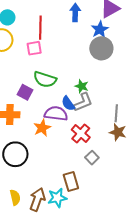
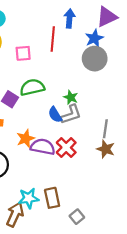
red line: (40, 28) -> (53, 39), moved
green semicircle: (45, 79) -> (32, 87), turned 145
purple semicircle: (56, 114) -> (43, 147), moved
gray square: (92, 158) -> (77, 217), moved
cyan star: (57, 198) -> (29, 198), moved

